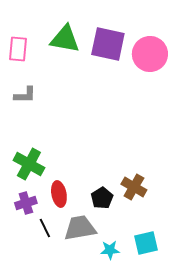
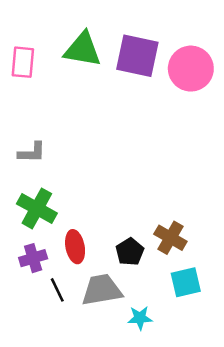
gray L-shape: (25, 95) -> (32, 153), moved
cyan square: (146, 243) -> (186, 282), moved

